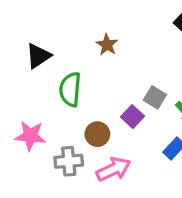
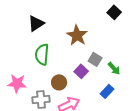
brown star: (107, 45) -> (77, 35), moved, size x1.5
black triangle: (38, 56) -> (36, 23), moved

